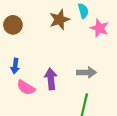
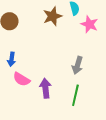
gray arrow: (86, 72) -> (77, 65), turned 108
purple arrow: (51, 79) -> (45, 88), moved

